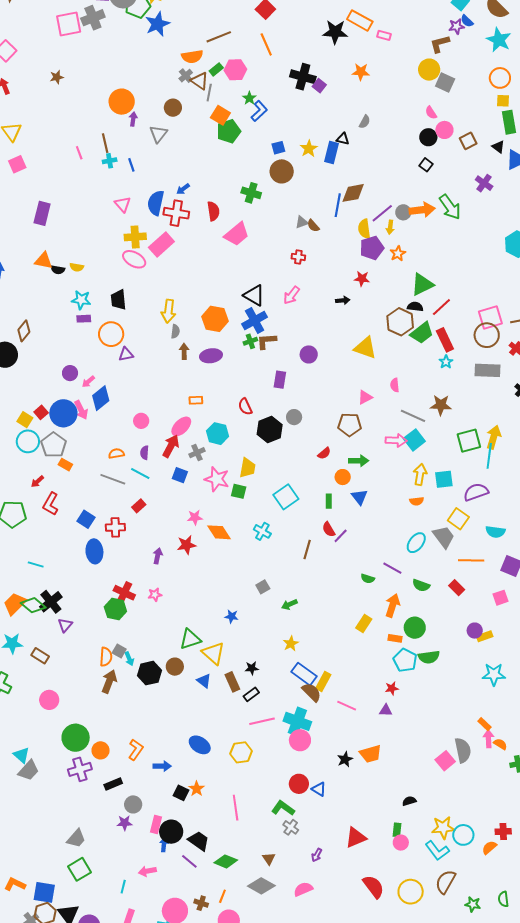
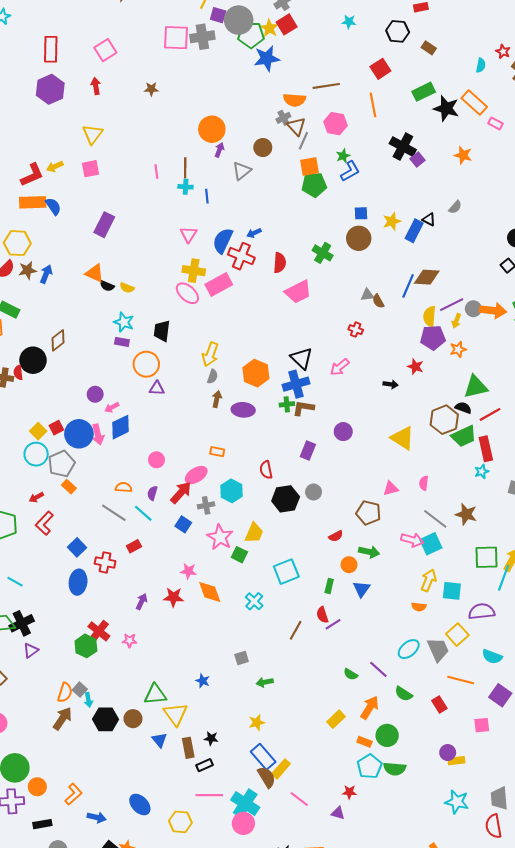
green rectangle: (216, 69) -> (424, 92), moved, size x1.5
orange square: (220, 115) -> (309, 166), turned 36

